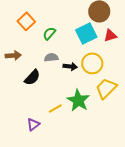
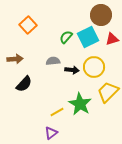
green semicircle: (49, 33) -> (66, 37), moved
black semicircle: (32, 77) -> (24, 84), moved
purple triangle: (33, 124) -> (51, 133), moved

